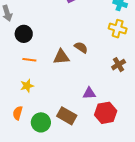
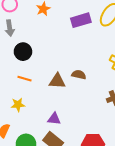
brown semicircle: (81, 47) -> (79, 75), turned -32
purple triangle: (89, 93) -> (54, 119), moved

